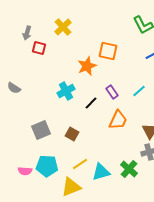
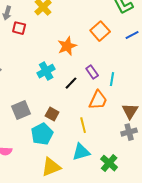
orange square: (108, 51) -> (100, 31), moved, turned 36
cyan line: (139, 91) -> (112, 79), moved, turned -40
yellow line: (80, 164) -> (83, 125), moved, turned -70
cyan pentagon: (47, 166) -> (42, 134), moved, turned -30
green cross: (129, 169) -> (109, 163), moved

